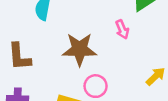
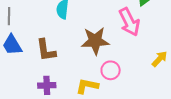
pink arrow: (122, 29) -> (129, 22), size x1.8

